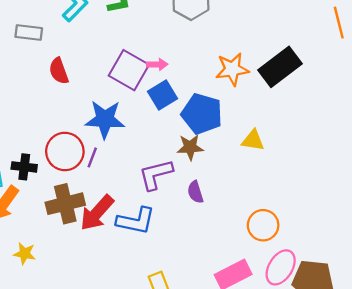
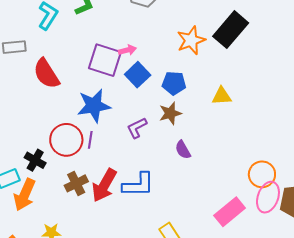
red semicircle: (59, 71) -> (46, 74), size x1.4
blue pentagon: (202, 114) -> (174, 83), size x0.7
black cross: (24, 167) -> (35, 160), turned 35
purple L-shape: (156, 174) -> (137, 128), moved, size x0.7
brown cross: (65, 204) -> (76, 183), size x0.7
orange circle: (263, 225) -> (262, 174), moved

